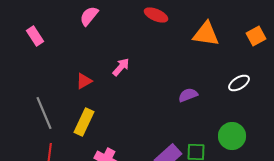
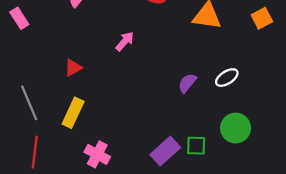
pink arrow: (121, 67) -> (125, 41), moved
white ellipse: (239, 83) -> (227, 78), moved
purple semicircle: (188, 95) -> (187, 83), turned -30

